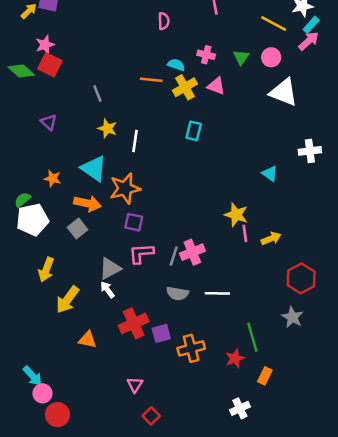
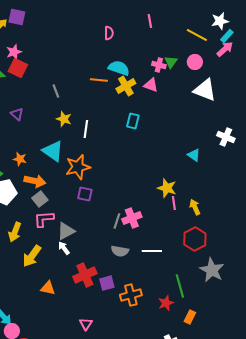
pink cross: (206, 55) -> (159, 65), moved
cyan semicircle: (176, 65) -> (119, 68), size x1.5
white cross: (310, 151) -> (226, 137), turned 30
orange arrow: (87, 203) -> (35, 181), moved
yellow arrow: (271, 238) -> (195, 207), turned -91
pink L-shape: (141, 253) -> (44, 219), moved
red hexagon: (301, 278) -> (195, 239), moved
gray star: (292, 317) -> (212, 270), size x1.4

